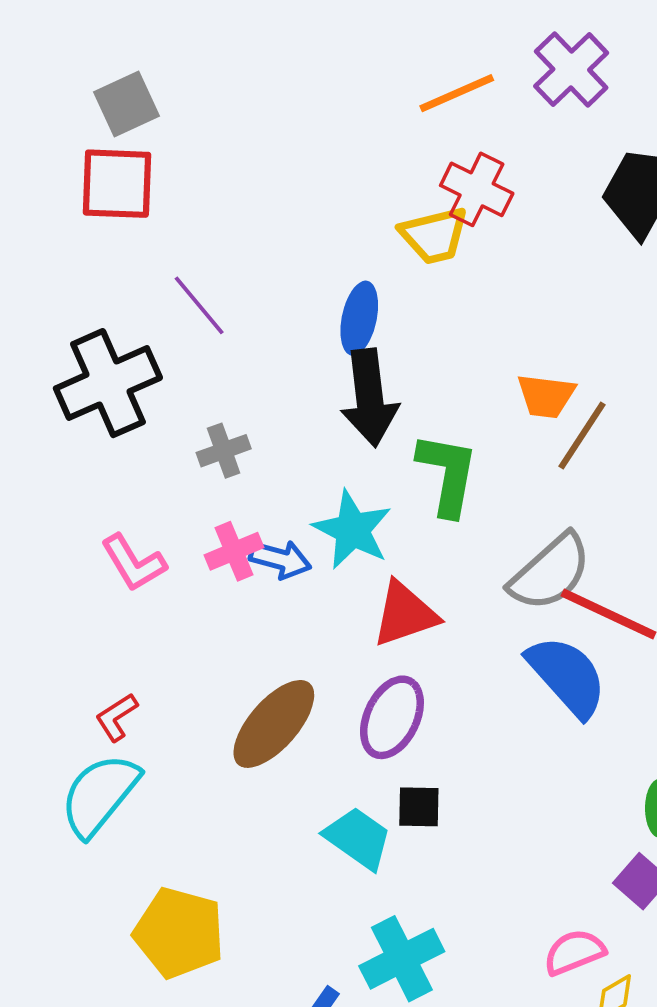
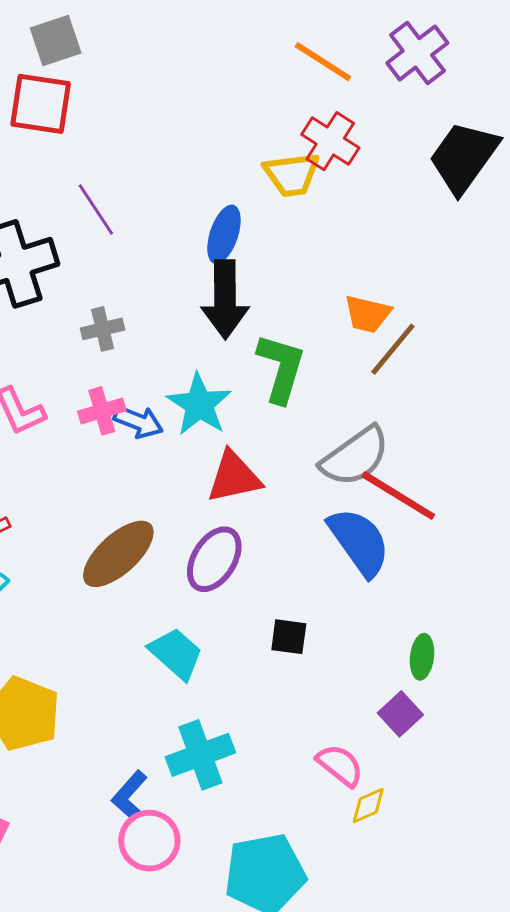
orange line: (457, 93) -> (323, 62), turned 50
black square: (419, 807) -> (289, 637), moved
pink semicircle: (574, 952) -> (340, 765), turned 54

